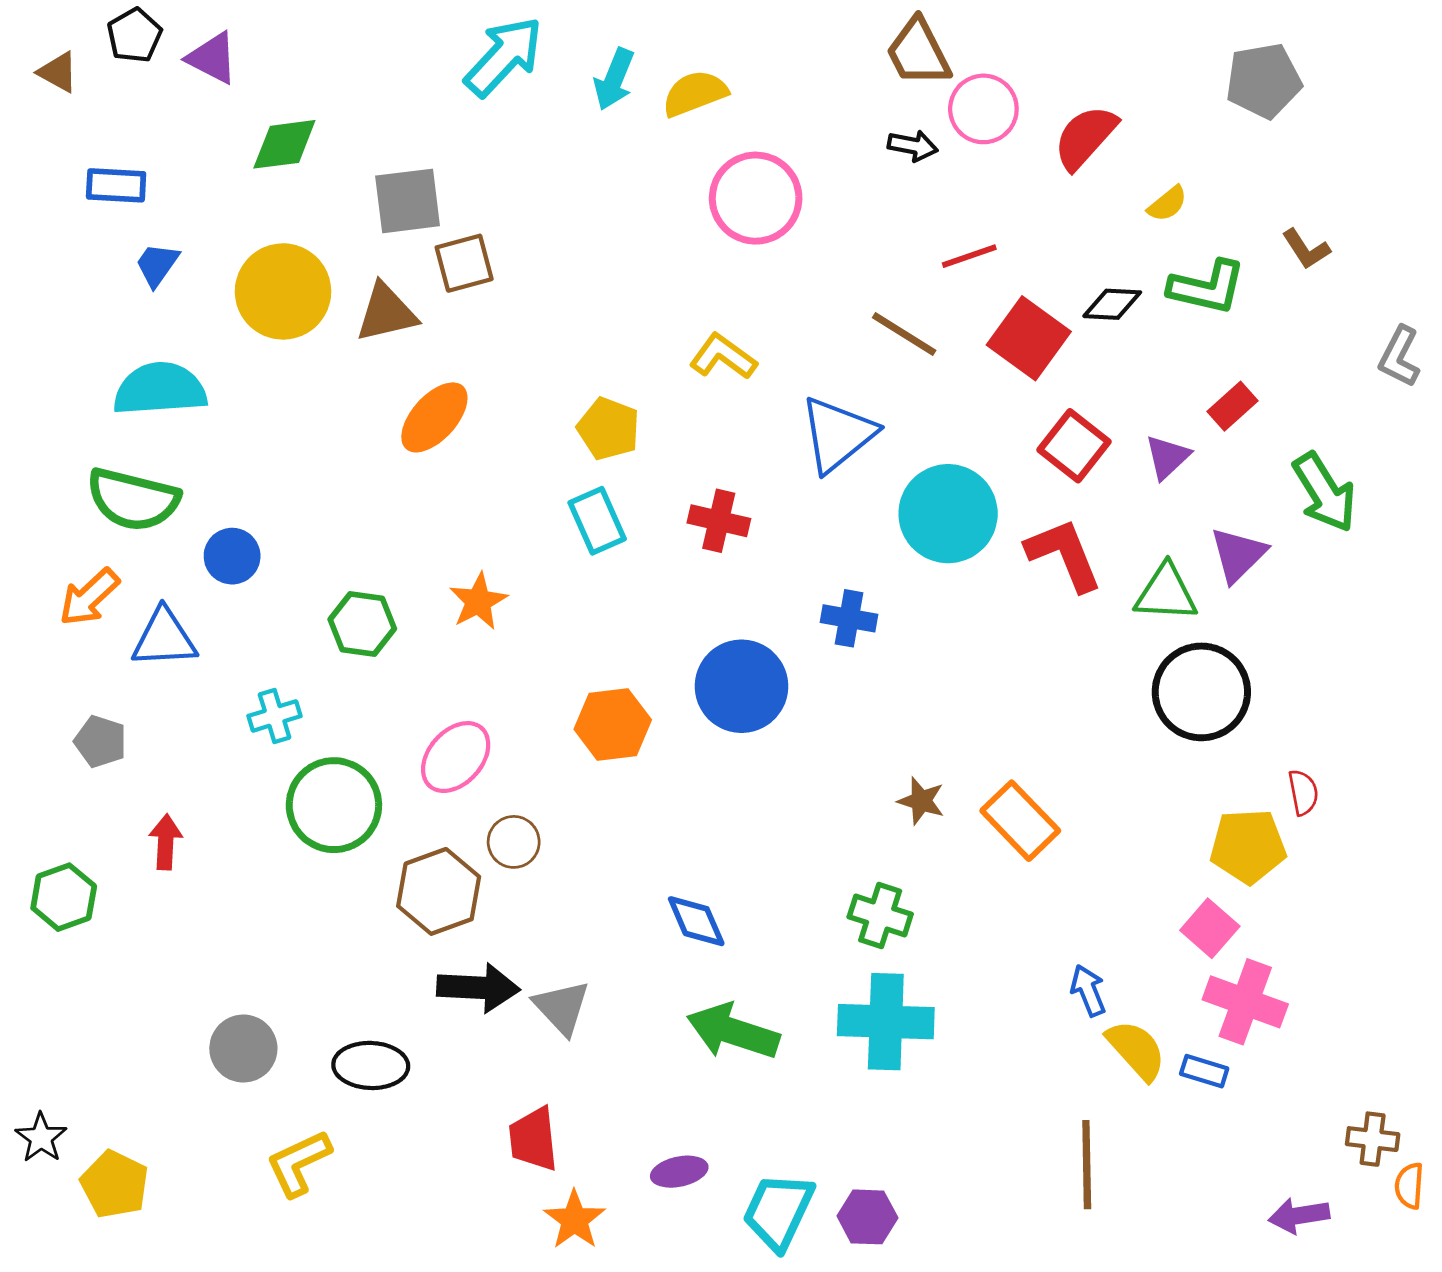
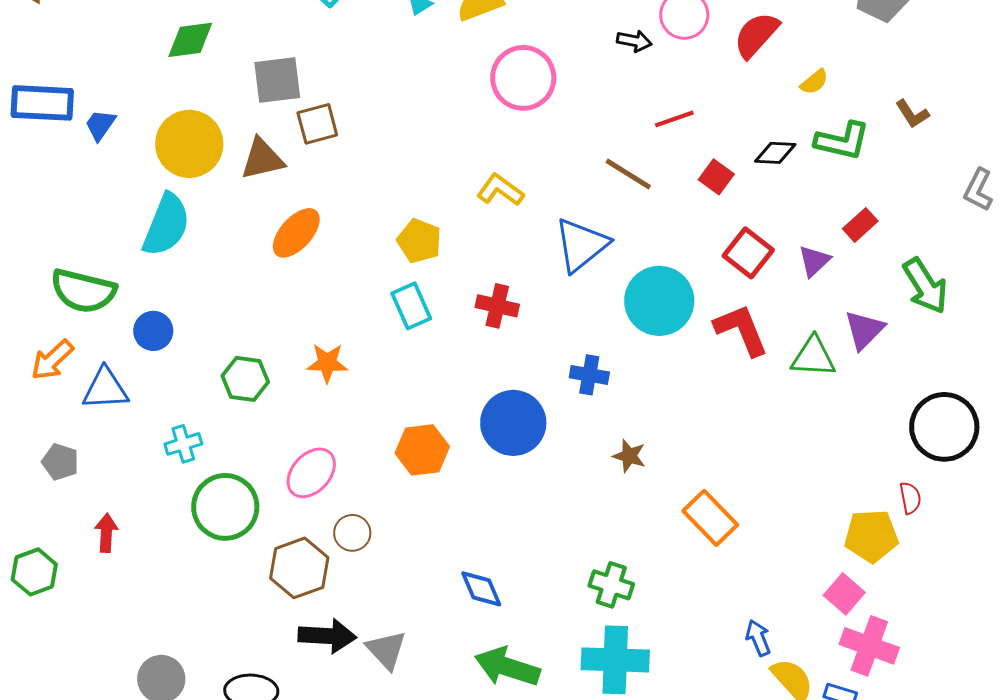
blue rectangle: (116, 185) -> (42, 103), moved, size x1.5
red square: (1029, 338) -> (716, 177), size x0.6
cyan semicircle: (160, 389) -> (166, 225), moved, turned 116
orange star: (478, 601) -> (327, 363), turned 30
black circle: (1201, 692) -> (944, 427), moved
brown star: (921, 801) -> (629, 456), moved

